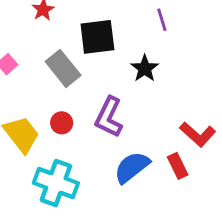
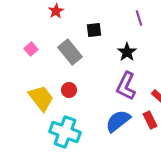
black square: (97, 37) -> (94, 30), size x0.6
purple L-shape: (109, 117) -> (126, 86), moved

